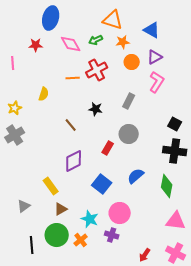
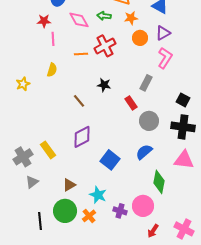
green arrow: (96, 40) -> (104, 16), turned 32
pink line: (13, 63) -> (53, 39), moved
gray rectangle: (129, 101) -> (146, 83), moved
gray circle: (129, 134) -> (149, 121), moved
gray cross: (15, 135) -> (23, 157), moved
red rectangle: (108, 148) -> (131, 103), moved, turned -64
yellow rectangle: (51, 186) -> (48, 150), moved
green diamond: (167, 186) -> (159, 182), moved
pink circle: (120, 213) -> (143, 206), moved
pink triangle: (176, 221) -> (184, 160), moved

